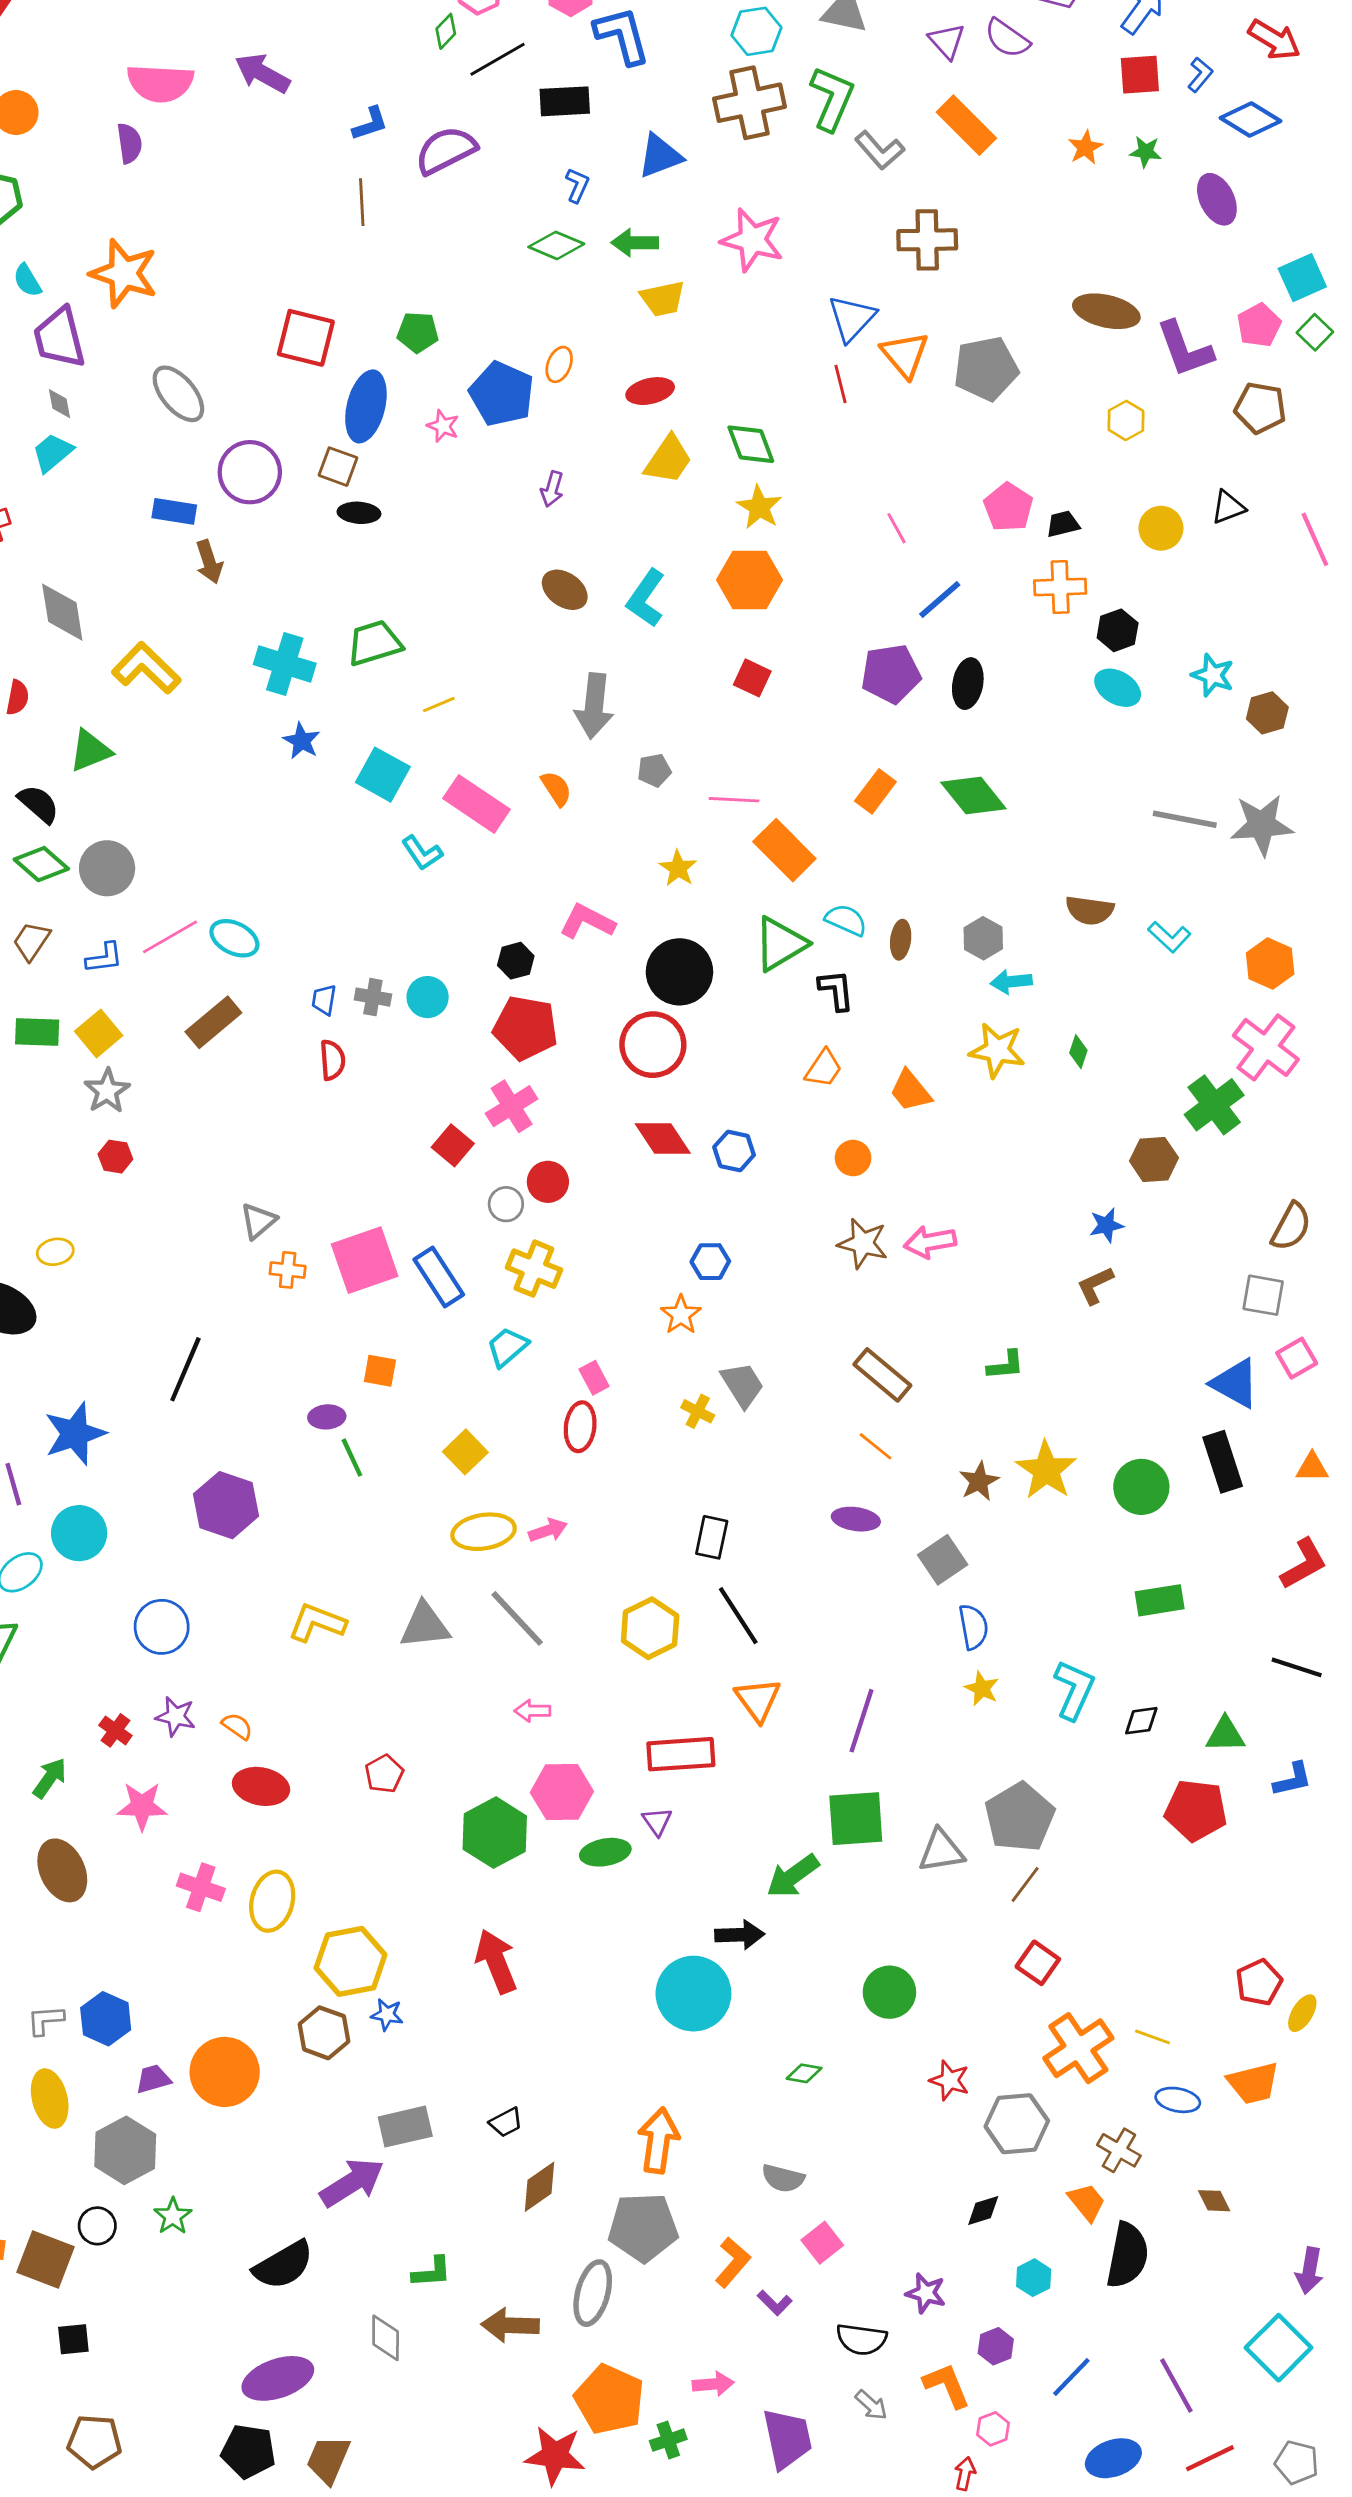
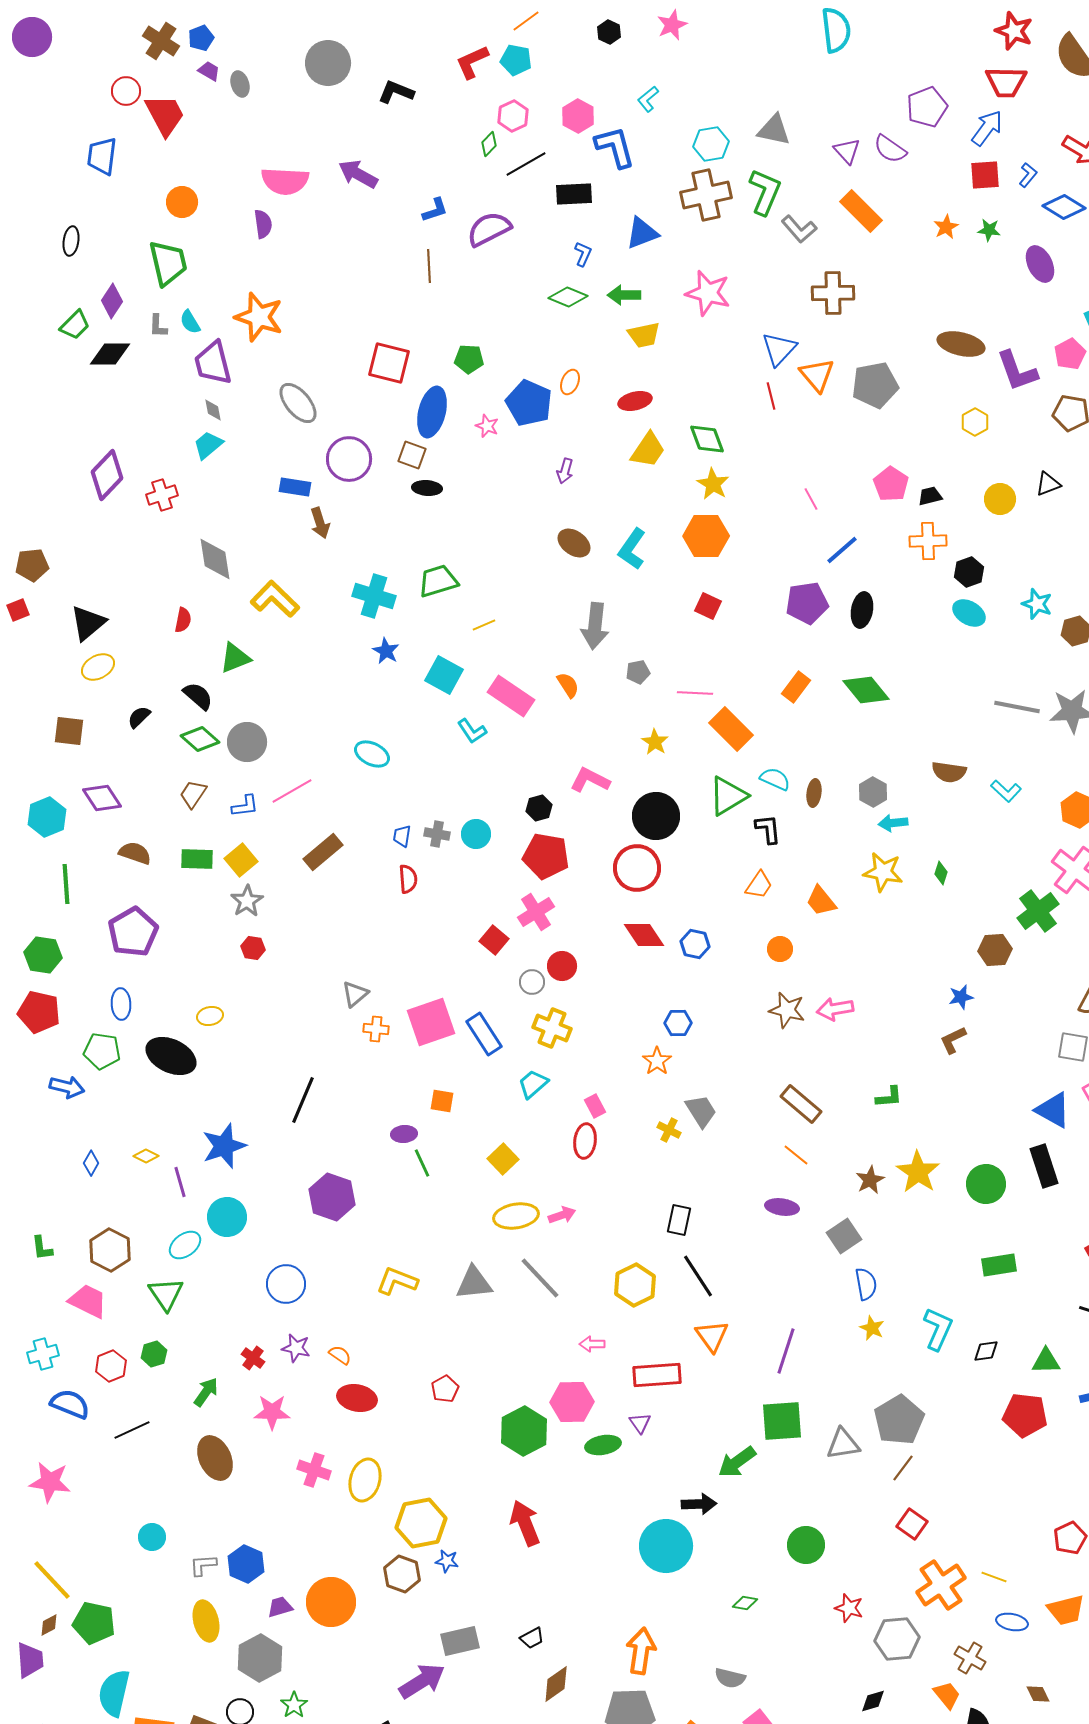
cyan ellipse: (234, 938) -> (372, 754), moved
pink arrow: (533, 1711) -> (592, 1344), moved

